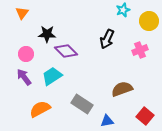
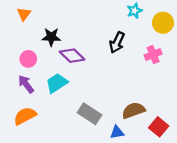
brown semicircle: (122, 89) -> (133, 110), moved
orange semicircle: (40, 109) -> (25, 116), moved

